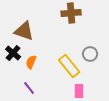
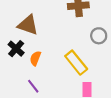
gray circle: (90, 54) -> (99, 36), moved

